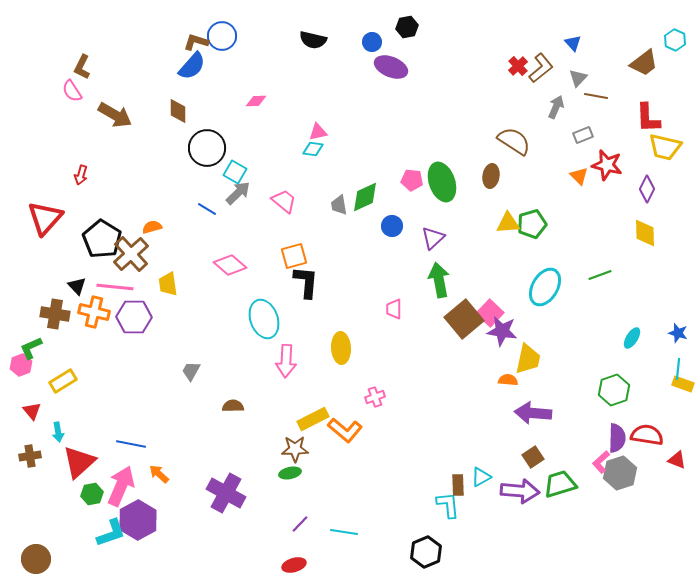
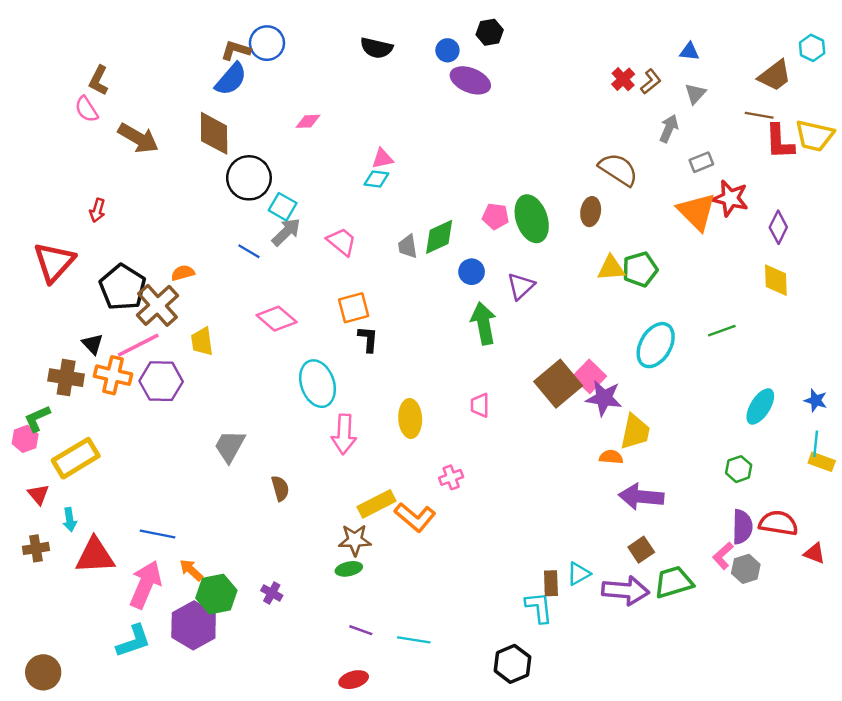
blue triangle: (573, 43) -> (689, 52), turned -42
brown L-shape: (541, 68) -> (651, 82), size x0.7
brown line: (596, 96) -> (759, 115), moved
brown diamond: (178, 111) -> (214, 133), size x1.5
yellow trapezoid: (665, 147) -> (814, 136), moved
orange triangle: (579, 176) -> (697, 212), size x1.8
green arrow: (439, 280) -> (484, 323), moved
black L-shape: (306, 282) -> (368, 339), size x0.7
pink line: (115, 287) -> (138, 345), turned -33
pink trapezoid: (394, 309) -> (480, 405), moved
cyan ellipse: (632, 338) -> (760, 406), size x1.4
gray trapezoid: (191, 371) -> (230, 446), size x1.4
yellow rectangle: (63, 381) -> (76, 458), size x1.4
green hexagon: (614, 390) -> (739, 469), size x0.7
brown semicircle: (233, 406) -> (280, 488), turned 75
red triangle: (79, 462) -> (95, 556), turned 39
gray hexagon: (620, 473) -> (746, 569), size x0.7
purple cross: (226, 493) -> (272, 593), size x0.5
green hexagon: (92, 494) -> (216, 594), moved, size x1.5
purple hexagon: (138, 520) -> (194, 625), moved
purple line: (300, 524) -> (361, 630), turned 66

